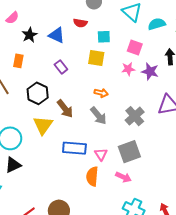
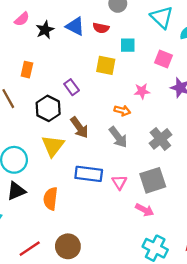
black star: (30, 35) -> (45, 30), moved
blue triangle: (57, 35) -> (75, 26), moved
yellow square: (96, 58) -> (106, 65), moved
purple rectangle: (61, 67) -> (72, 87), moved
pink star: (128, 69) -> (142, 91), moved
orange semicircle: (92, 176) -> (51, 199), moved

